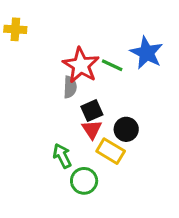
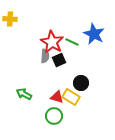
black square: (92, 111) -> (59, 60), moved
red triangle: (92, 129) -> (57, 97), moved, turned -40
green arrow: (62, 156) -> (24, 94), moved, turned -35

